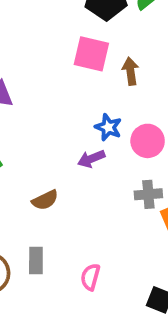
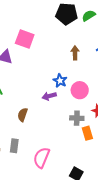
pink square: (91, 54) -> (25, 39), moved
brown semicircle: (45, 200) -> (23, 115), turned 128
pink semicircle: (90, 277) -> (42, 158), size x1.5

